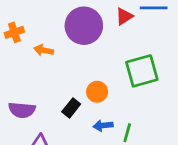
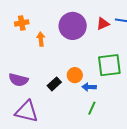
orange arrow: (44, 50) -> (41, 39), turned 64
blue arrow: (103, 126) -> (89, 87), moved

